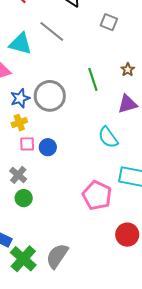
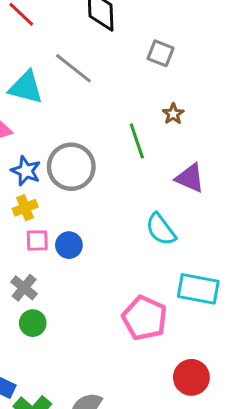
brown star: (128, 70) -> (173, 114), moved
blue star: (20, 98) -> (26, 171), turned -30
purple triangle: (127, 104) -> (190, 178), turned 40

